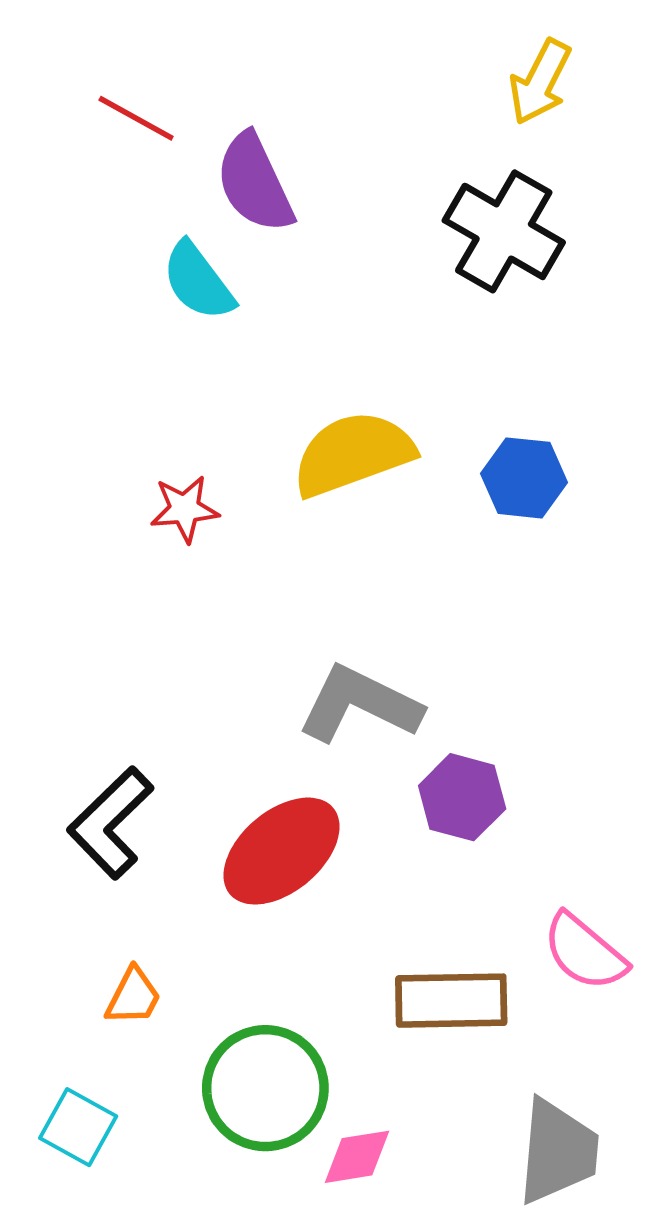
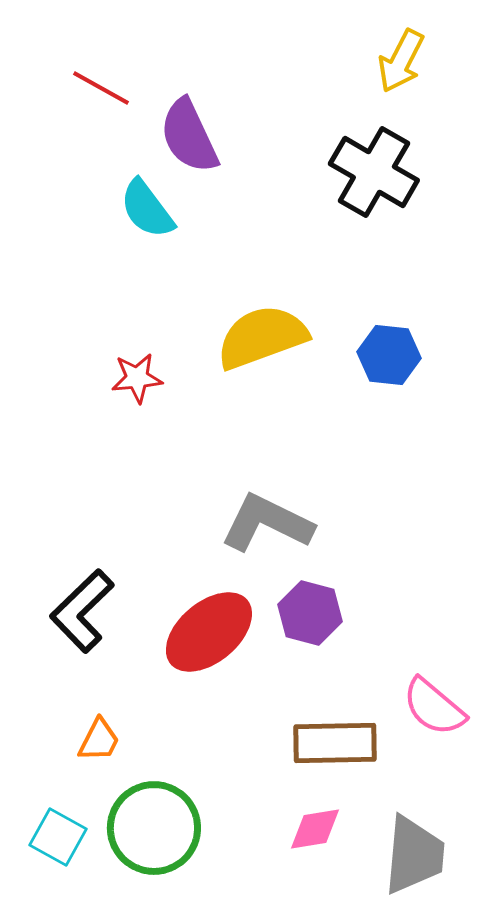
purple hexagon: (462, 797) -> (310, 613), moved
green circle: (265, 1088) -> (154, 828), moved
pink diamond: (357, 1157) -> (315, 829), moved

